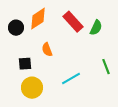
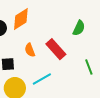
red rectangle: (73, 22) -> (56, 49), moved
cyan line: (71, 79) -> (42, 79), moved

